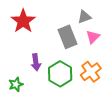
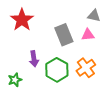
gray triangle: (84, 17) -> (94, 16), moved, turned 32
pink triangle: (93, 37) -> (88, 35), turned 40

